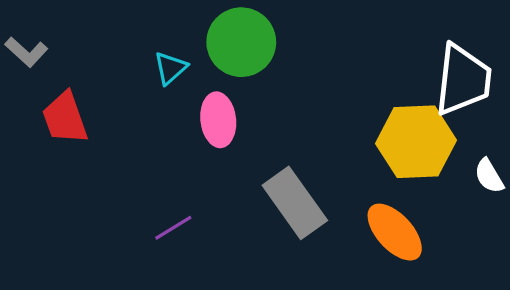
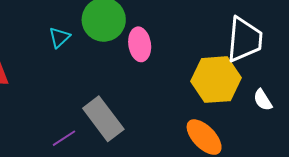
pink ellipse: (218, 120) -> (140, 44), moved
gray rectangle: (295, 203) -> (103, 119), moved

